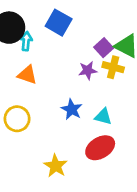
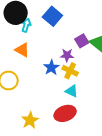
yellow cross: (113, 67) -> (70, 71), moved
blue star: (72, 109) -> (51, 67), moved

